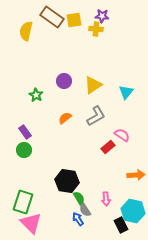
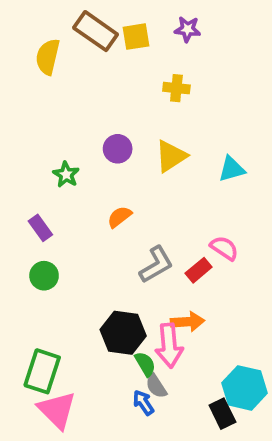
yellow cross: (96, 29) -> (176, 88), moved
cyan triangle: (126, 92) -> (232, 169), turned 35
gray L-shape: (96, 116) -> (156, 265), moved
purple rectangle: (25, 132) -> (40, 228), moved
orange arrow: (136, 175) -> (188, 322), moved
pink arrow: (106, 199) -> (169, 346), moved, size x1.6

